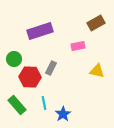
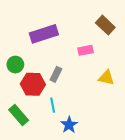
brown rectangle: (96, 23) -> (105, 25), turned 72
cyan line: (44, 103) -> (53, 105), moved

